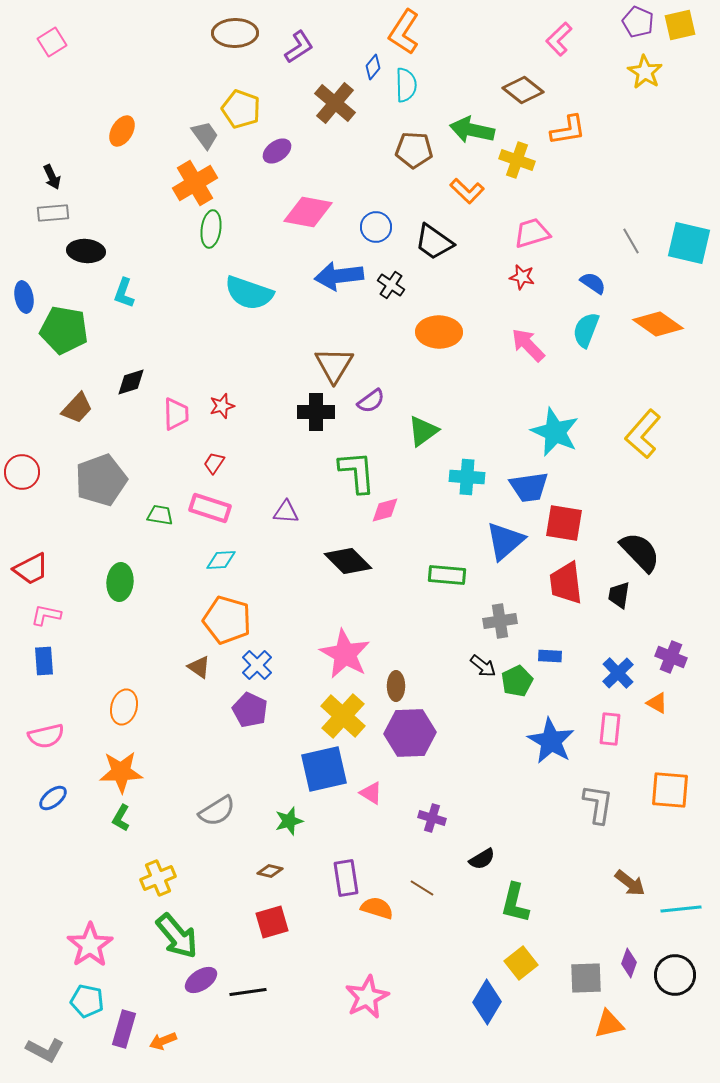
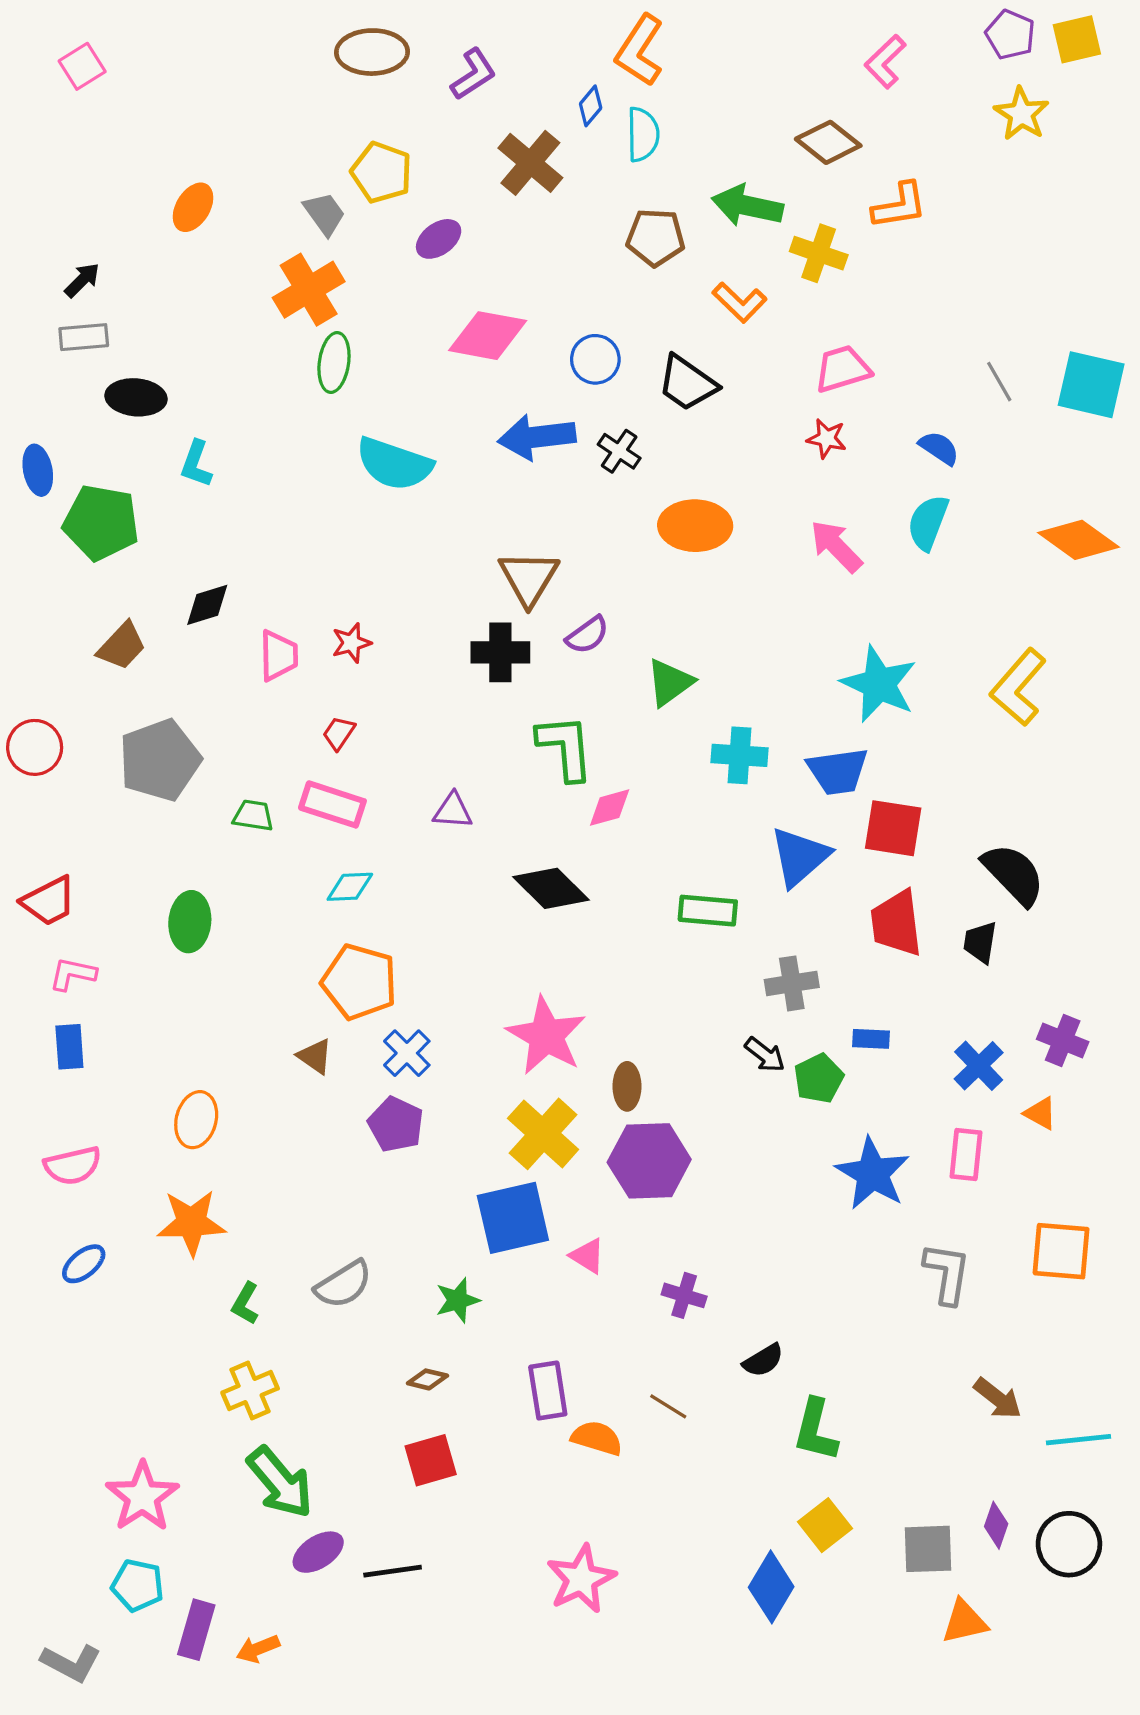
black arrow: (52, 177) -> (82, 280), turned -110
orange diamond: (658, 324) -> (1078, 540), moved
green L-shape: (121, 818) -> (245, 1303), moved

